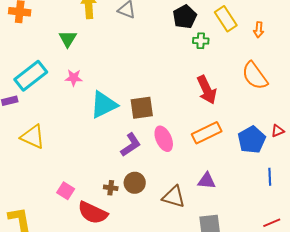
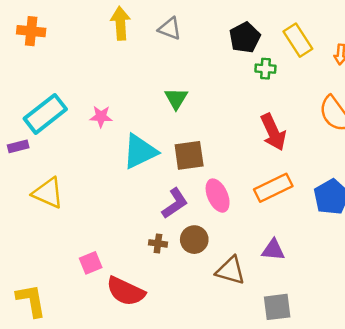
green triangle: (68, 39) -> (176, 98), moved
brown circle: (135, 183) -> (194, 240), moved
brown cross: (111, 188) -> (158, 243), moved
pink square: (66, 191) -> (91, 263), turned 36

